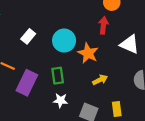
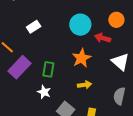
red arrow: (103, 25) -> (103, 38), turned -98
cyan circle: (64, 41) -> (80, 25), moved

